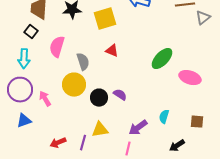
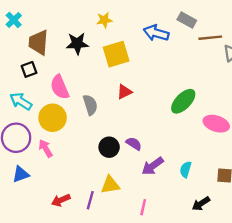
black square: (31, 32) -> (29, 69), turned 32
pink semicircle: (57, 47) -> (60, 87), turned -40
red triangle: (112, 51) -> (124, 92), turned -48
cyan arrow: (24, 59) -> (21, 101), turned 120
yellow circle: (74, 85) -> (53, 118), moved
purple arrow: (138, 128) -> (153, 166), moved

